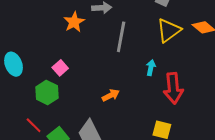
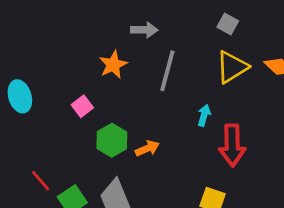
orange star: (74, 22) -> (113, 65), moved
green hexagon: (47, 93) -> (112, 140), moved

